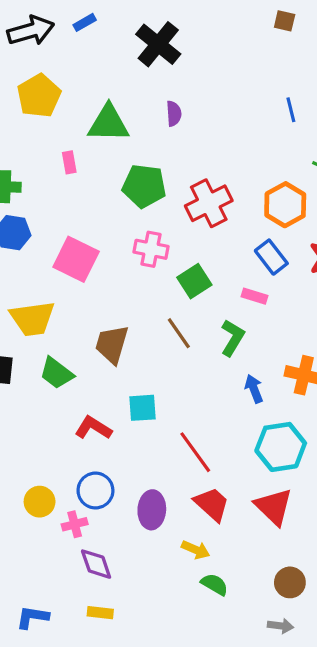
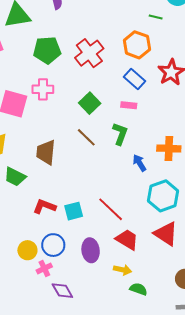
pink cross: (151, 249) -> (43, 89), moved
cyan square: (143, 408) -> (74, 211), moved
yellow circle: (40, 502) -> (27, 250), moved

